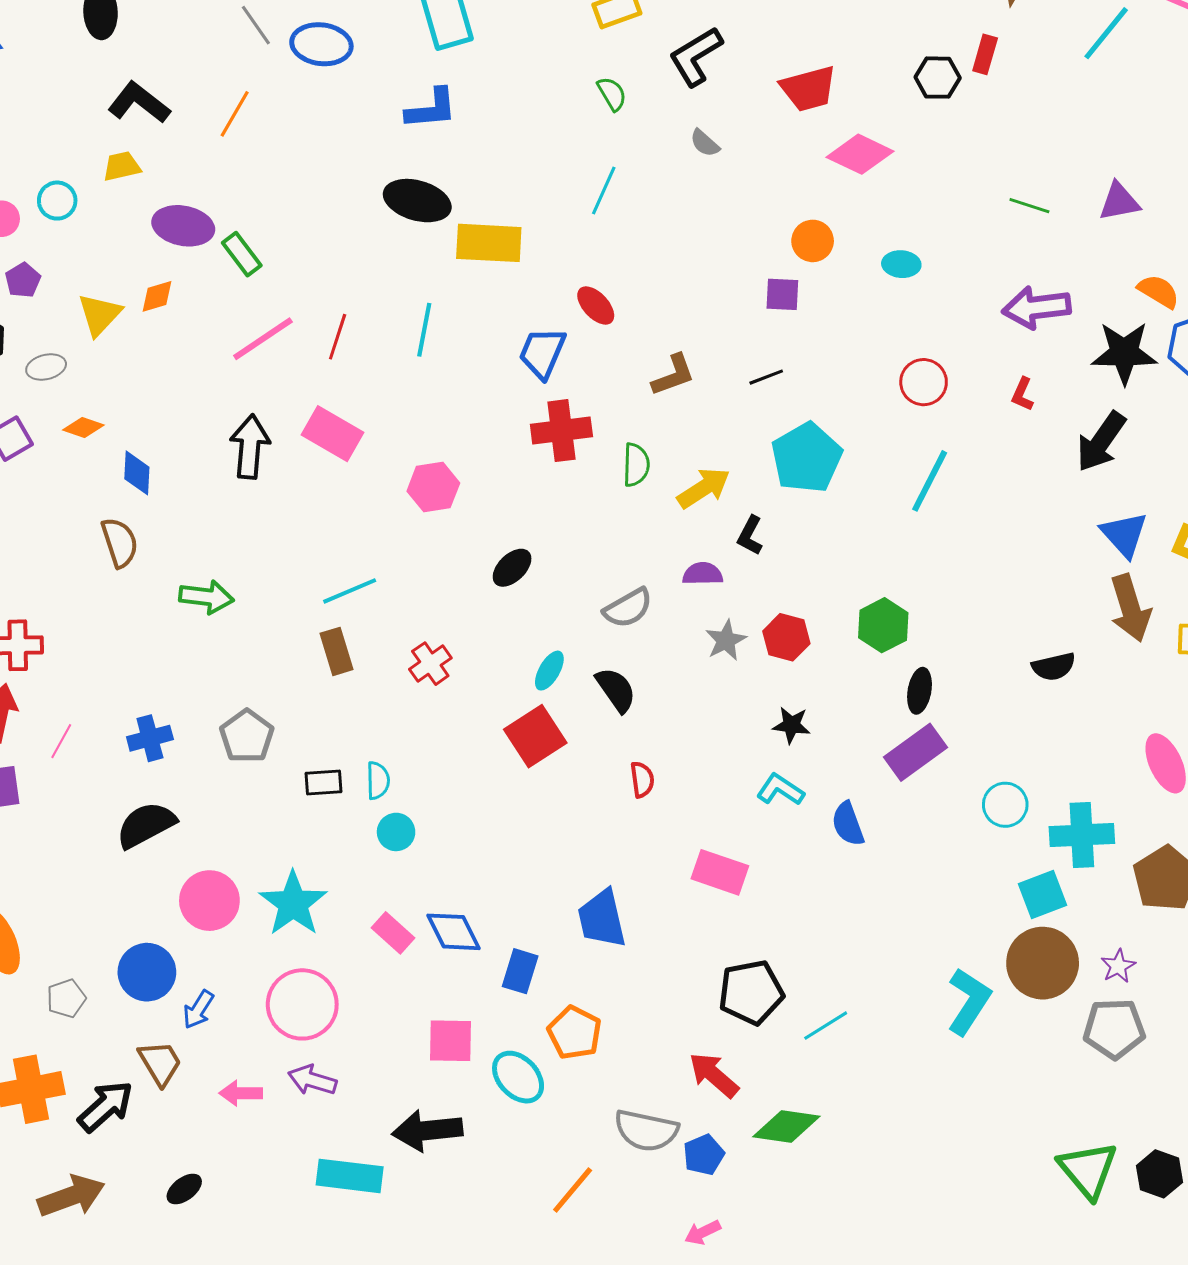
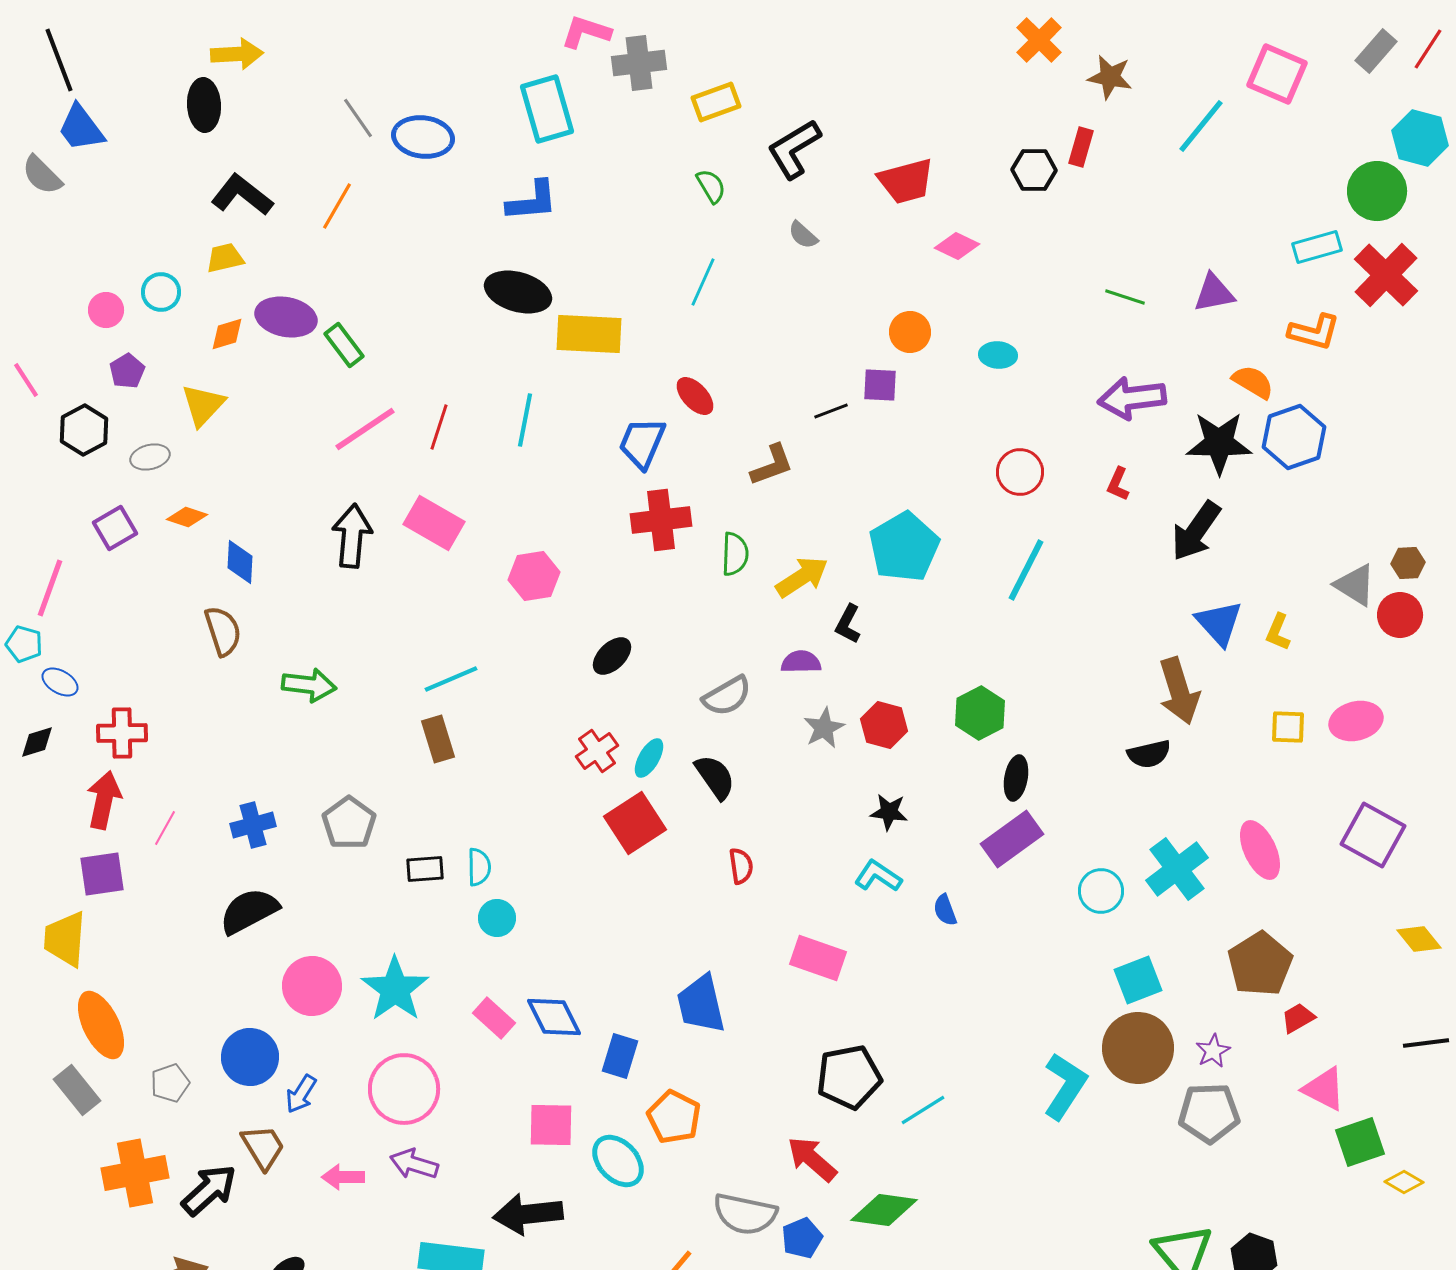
pink diamond: (860, 154) -> (957, 246), size x0.7
orange diamond: (157, 296) -> (227, 334), moved
black line: (766, 377) -> (831, 411), moved
brown arrow: (1130, 608) -> (1179, 691), moved
red cross: (430, 664) -> (597, 751), moved
blue semicircle: (848, 824) -> (945, 910), size x0.7
cyan cross: (1082, 835) -> (1177, 869), moved, turned -34

